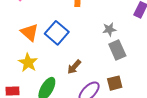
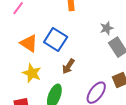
brown arrow: (74, 67) -> (68, 66), moved

